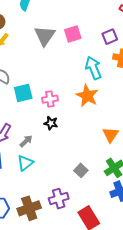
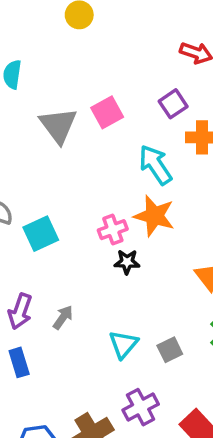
pink cross: (50, 99) -> (113, 230), moved
black star: (51, 123) -> (127, 262), moved
cyan triangle: (25, 163) -> (123, 344), moved
gray square: (81, 170) -> (170, 350), turned 32

